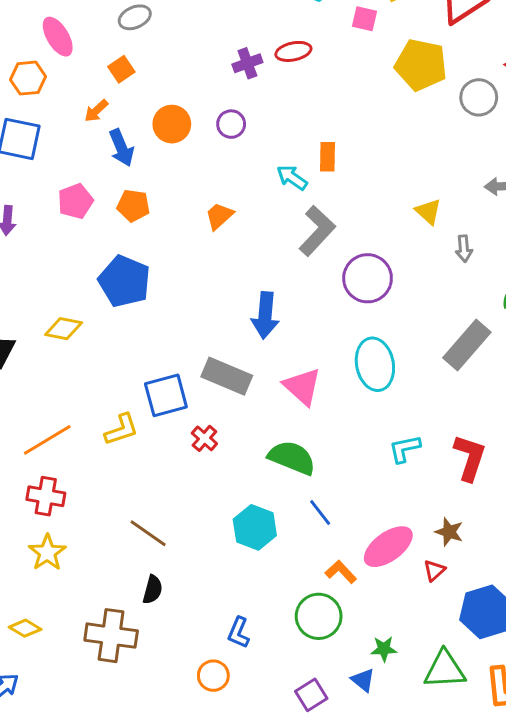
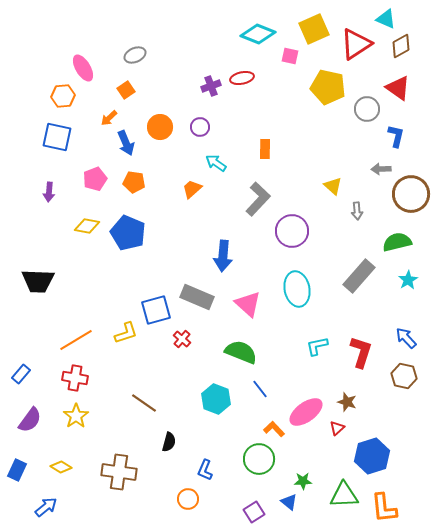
cyan arrow: (292, 177) -> (216, 163), moved
yellow diamond: (64, 329) -> (87, 226), moved
black semicircle: (153, 590) -> (169, 442), moved

